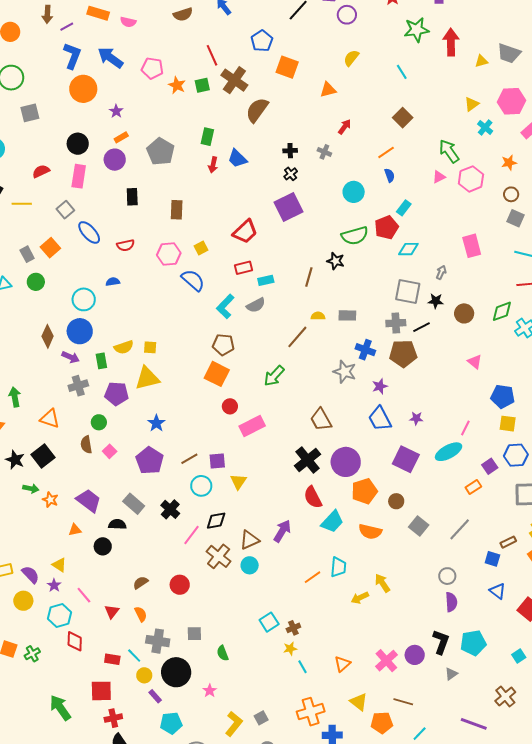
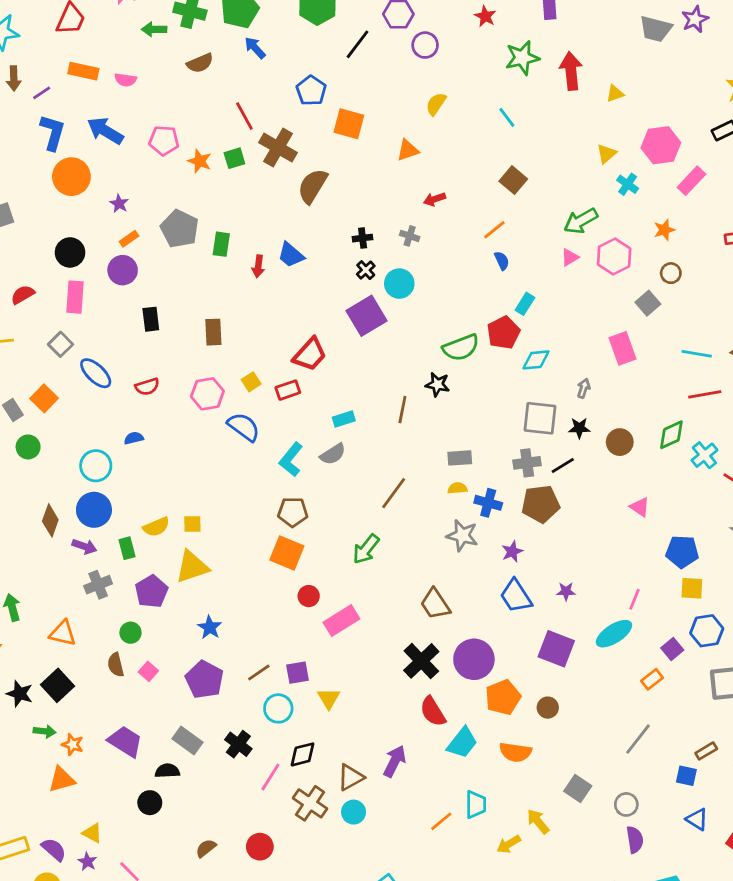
gray trapezoid: (509, 53) -> (656, 29), moved
red arrow: (345, 127) -> (434, 199), turned -140
green rectangle: (207, 137) -> (221, 244), moved
green arrow: (449, 151) -> (581, 221), turned -80
gray pentagon: (160, 152) -> (180, 229), moved
cyan circle: (354, 192) -> (399, 284), moved
gray square: (515, 218) -> (648, 303), moved, turned 30
red rectangle: (244, 268) -> (288, 390), moved
yellow semicircle: (318, 316) -> (457, 488), moved
purple pentagon: (116, 394) -> (151, 591), turned -30
gray square: (419, 526) -> (578, 788), moved
orange triangle: (75, 530) -> (62, 780), moved, size x1.5

